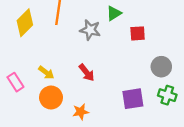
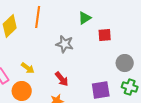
gray star: (90, 30) -> (65, 44), moved
red arrow: (87, 73) -> (62, 79), moved
orange circle: (51, 98) -> (22, 91), moved

